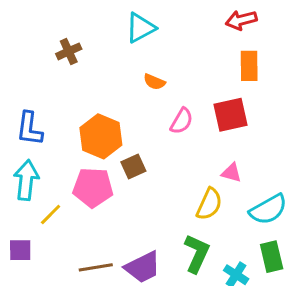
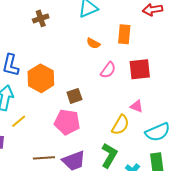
orange rectangle: (249, 66) -> (124, 34), moved
orange hexagon: (101, 136) -> (41, 78), moved
pink pentagon: (93, 187) -> (67, 122), moved

